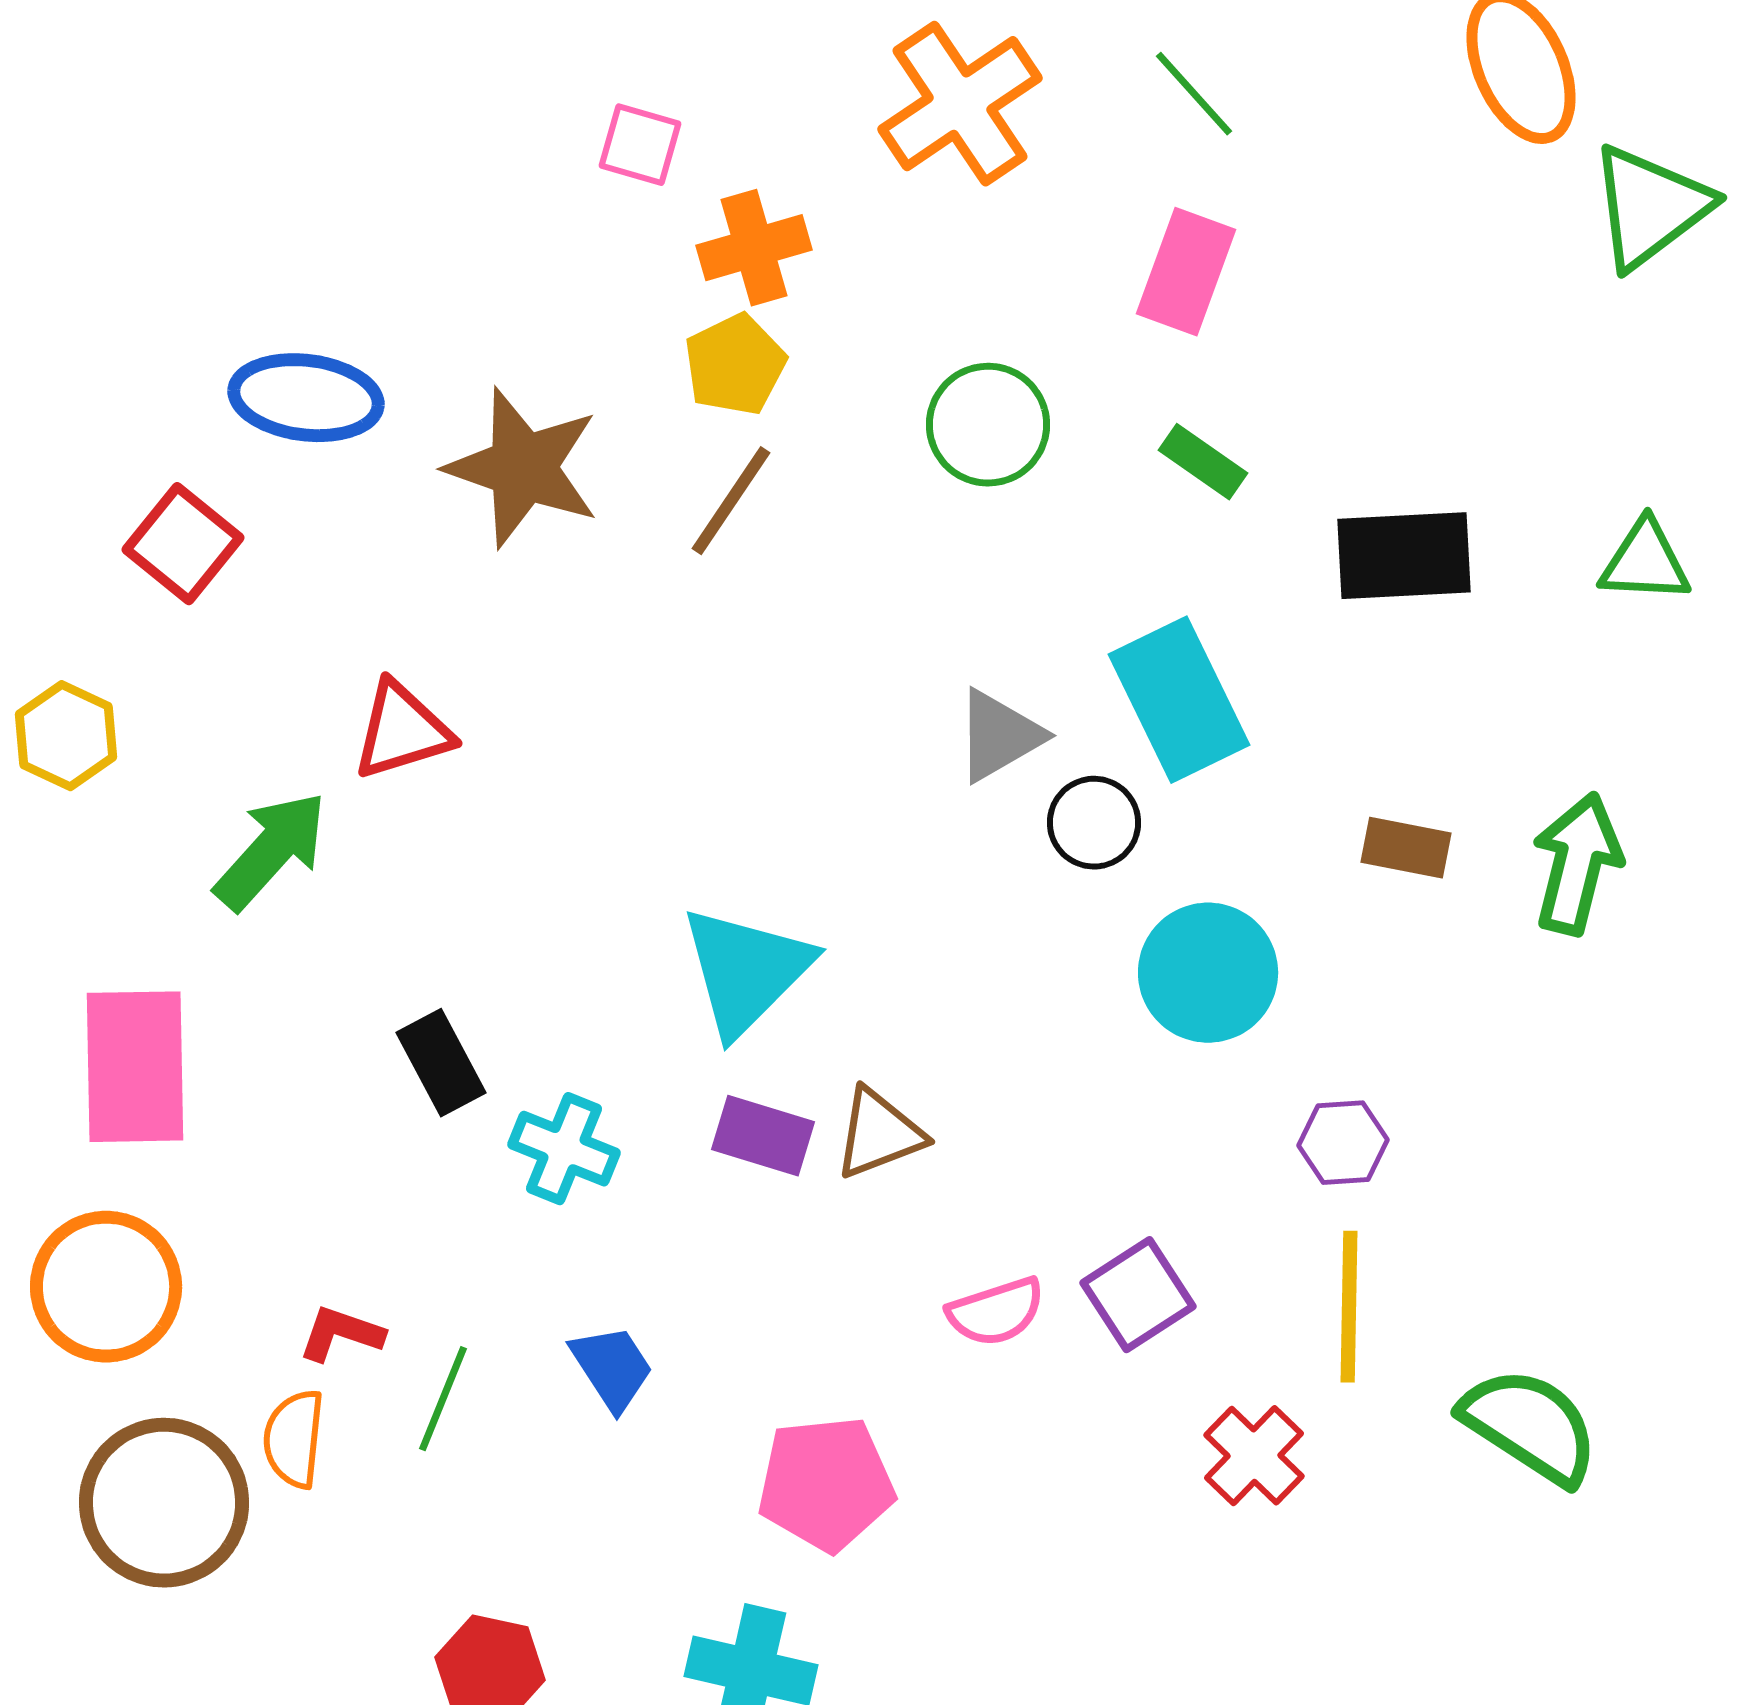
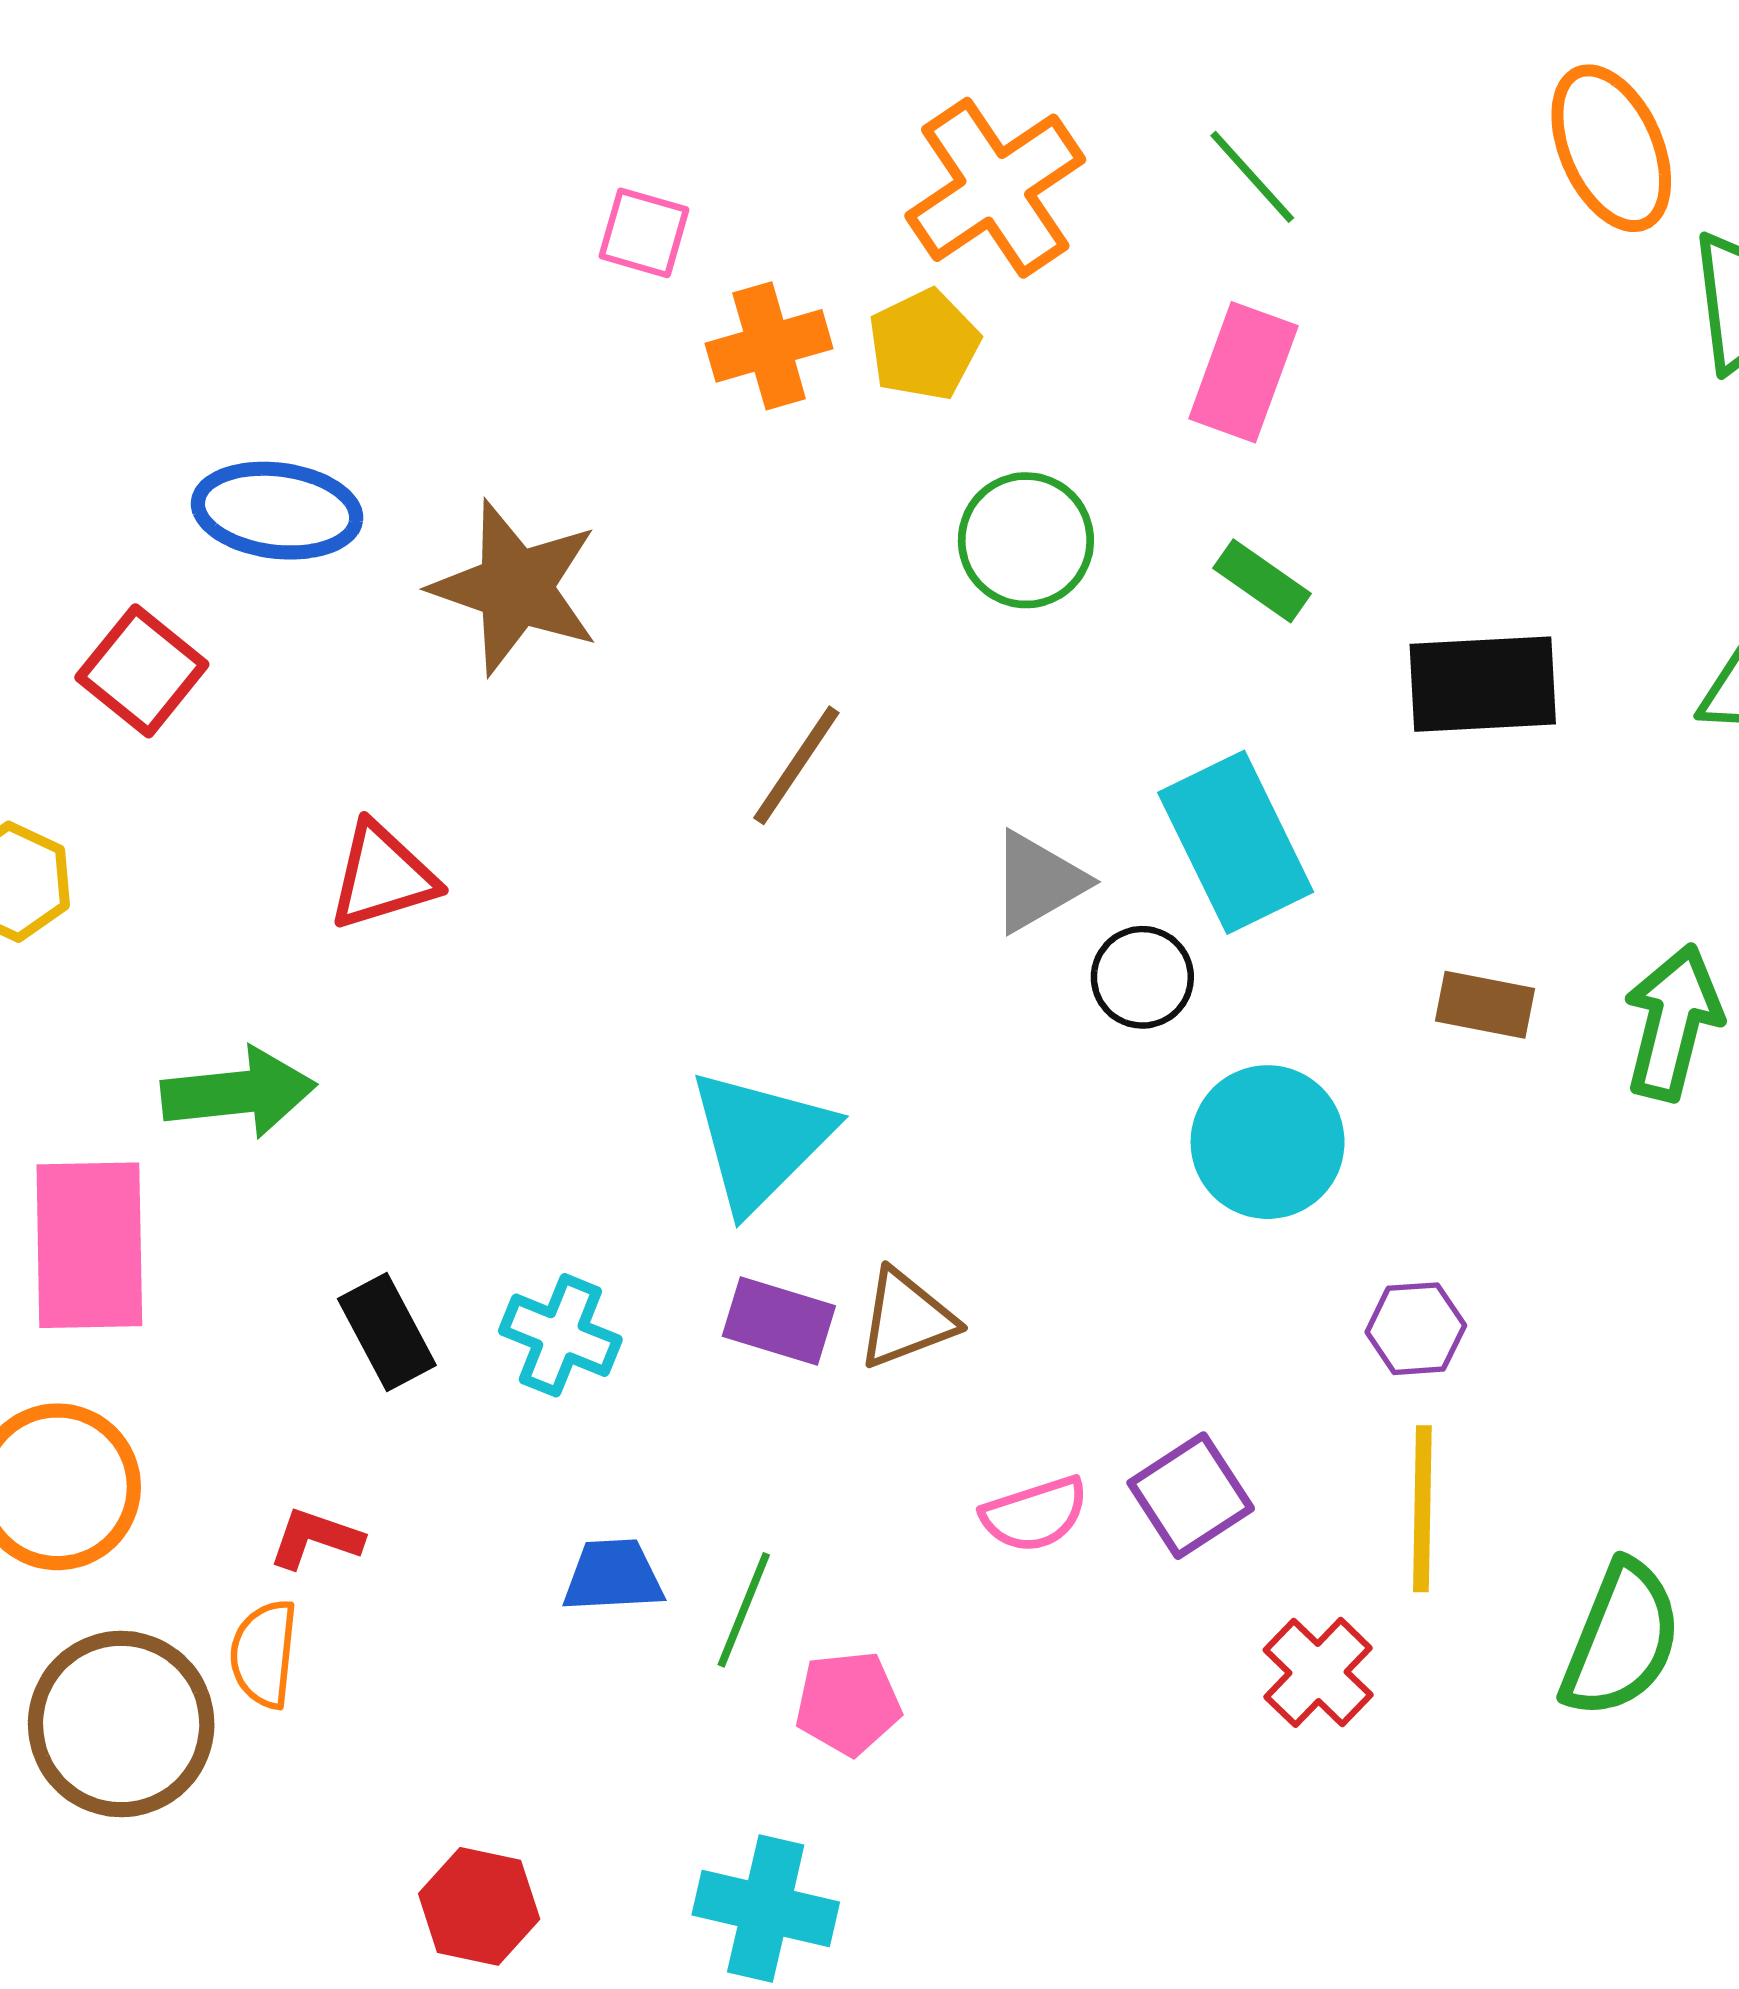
yellow pentagon: (735, 365) -> (924, 345), moved
brown line: (731, 501) -> (796, 765), moved
green arrow: (271, 851) -> (239, 1093), moved, turned 42
black rectangle: (441, 1063) -> (387, 1332), moved
blue trapezoid: (612, 1368) -> (613, 1576), turned -60
green line: (443, 1399) -> (744, 1610), moved
green semicircle: (1530, 1426) -> (1621, 1639), turned 79
pink pentagon: (826, 1484) -> (848, 1703), size x0.7

